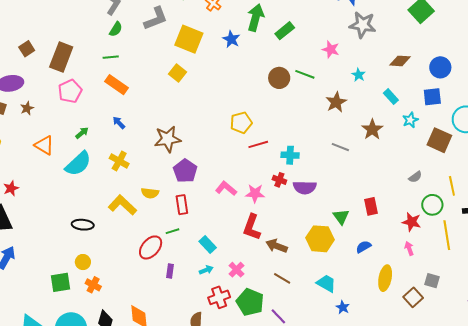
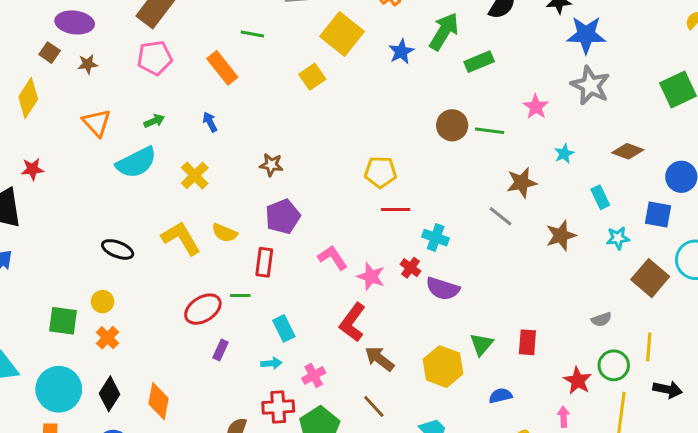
green line: (111, 57) -> (252, 34), moved
green line: (305, 74) -> (490, 131), turned -30
brown star: (168, 139) -> (271, 165), size x0.6
gray line: (340, 147) -> (500, 216), moved

